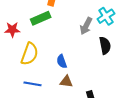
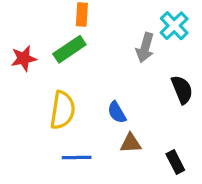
red star: (12, 30) -> (24, 58), moved
black semicircle: (105, 45) -> (182, 90), moved

